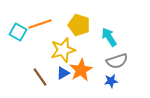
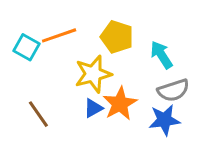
brown line: (40, 77) -> (38, 114), moved
blue star: (111, 81) -> (164, 120), size x1.5

